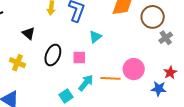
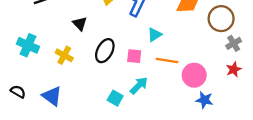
red star: (170, 72) -> (234, 69), moved
orange line: (110, 78) -> (167, 61), moved
blue star: (159, 89) -> (204, 100), moved
cyan square: (66, 96) -> (115, 98), turned -32

